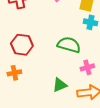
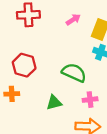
green triangle: (60, 85) -> (54, 103), moved

